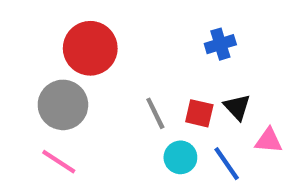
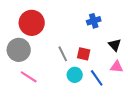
black triangle: (237, 107) -> (115, 45), moved
pink line: (59, 162) -> (29, 77), moved

